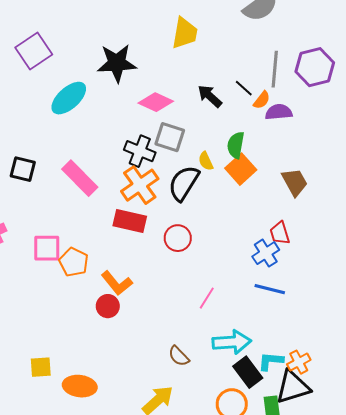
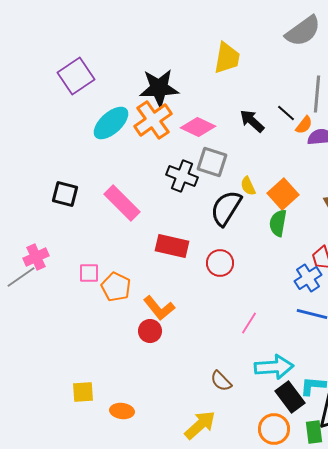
green semicircle: (236, 145) -> (278, 223), moved
orange cross: (140, 185) -> (153, 120), moved
pink square: (47, 248) -> (89, 273), size x0.7
orange ellipse: (80, 386) -> (122, 411), size x0.7

